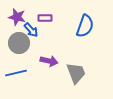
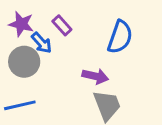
purple rectangle: (45, 18) -> (62, 25), turned 48
purple arrow: (49, 61) -> (95, 76), moved

